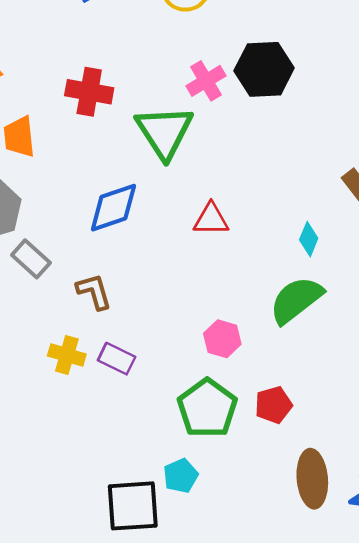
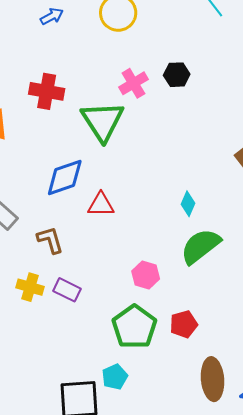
black hexagon: (264, 69) -> (177, 75), size x0.6
red triangle: (211, 219) -> (101, 205), moved
cyan diamond: (309, 239) -> (188, 204), moved

